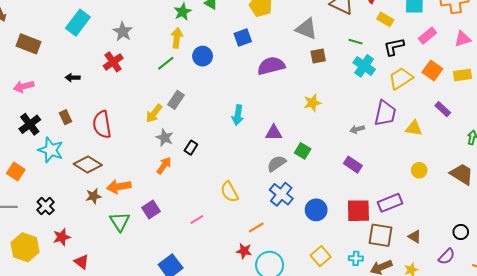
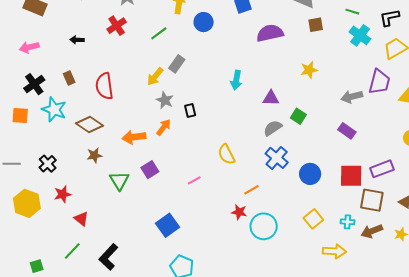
green line: (166, 63) -> (159, 33), moved
gray arrow: (357, 129) -> (352, 97), size x1.5
black rectangle: (191, 148) -> (190, 110), turned -48
orange square: (16, 171) -> (20, 116), moved, turned -30
orange arrow: (119, 187) -> (134, 137), moved

